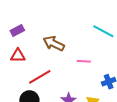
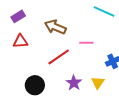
red line: (40, 77) -> (59, 57), moved

